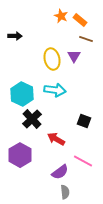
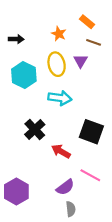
orange star: (61, 16) -> (59, 34), moved
cyan hexagon: (22, 94) -> (24, 75), moved
black square: (84, 121) -> (91, 132), size x1.6
purple hexagon: (20, 155) -> (16, 192), moved

